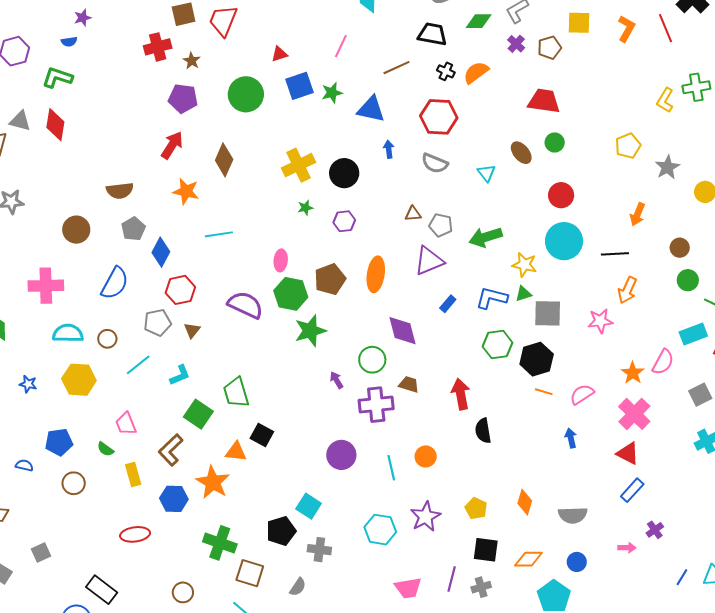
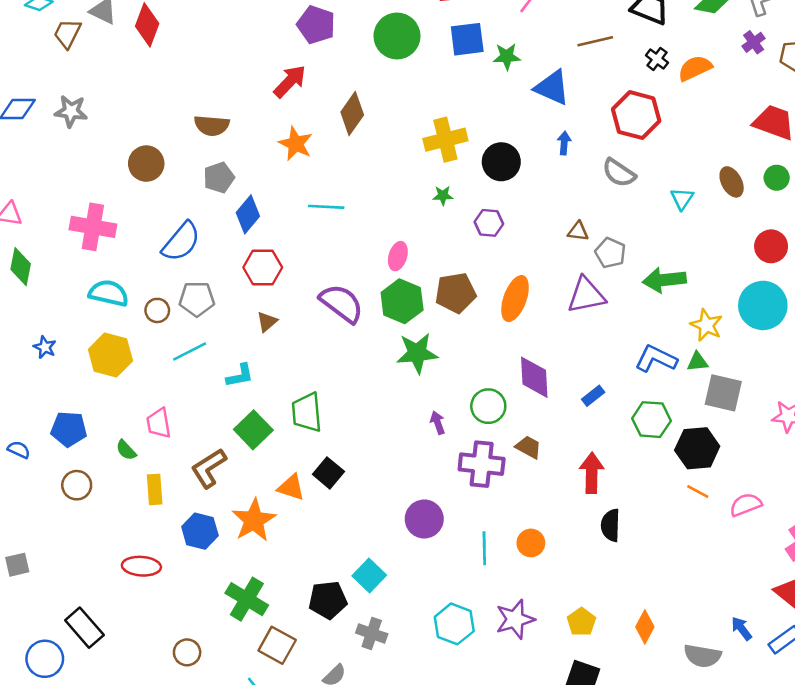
blue rectangle: (448, 304) -> (593, 396), moved
gray pentagon: (157, 323) -> (197, 299), moved
blue arrow: (571, 438) -> (742, 629), moved, turned -36

